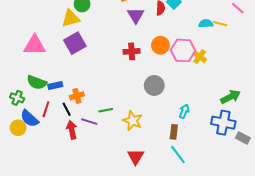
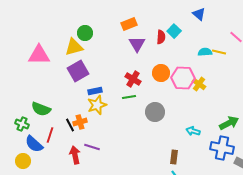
pink triangle: (35, 45) -> (39, 55), moved
red cross: (132, 51) -> (133, 79), turned 35
blue rectangle: (55, 85) -> (95, 91), moved
black line: (67, 109) -> (70, 125), moved
green line: (106, 110) -> (129, 97), moved
cyan arrow: (184, 111) -> (193, 131), moved, turned -96
yellow star: (133, 121) -> (97, 105), moved, turned 30
yellow circle: (18, 128) -> (23, 161), moved

